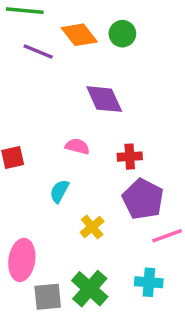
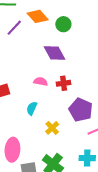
green circle: (122, 34) -> (63, 24), moved
purple line: (38, 52) -> (14, 28), turned -66
red cross: (130, 157) -> (64, 83), moved

